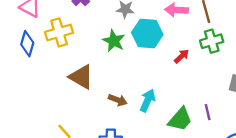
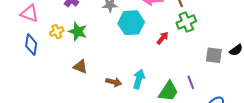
yellow cross: (59, 32) -> (57, 32), size x0.6
green star: (114, 41) -> (78, 31), moved
brown triangle: (81, 77) -> (80, 67), size x0.7

